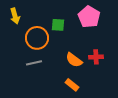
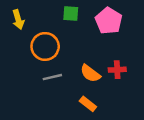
green square: (58, 25) -> (71, 13), moved
gray line: (34, 63) -> (52, 77), moved

